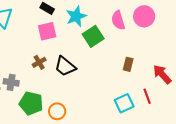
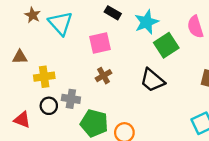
pink square: (47, 31) -> (100, 43), moved
black trapezoid: (65, 66) -> (152, 80), moved

